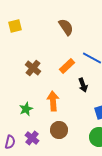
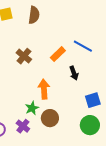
brown semicircle: (66, 27) -> (34, 15), moved, turned 42
green star: (26, 109) -> (32, 108), moved

